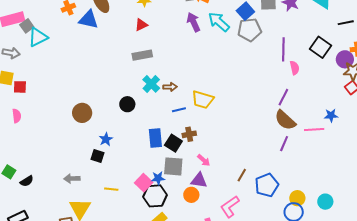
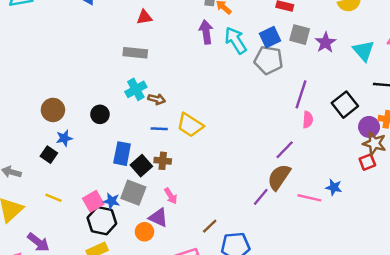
black circle: (127, 104) -> (100, 114), moved
brown circle: (82, 113) -> (53, 110), moved
brown semicircle: (285, 120) -> (279, 177), turned 65
purple line: (284, 144) -> (261, 197), moved

